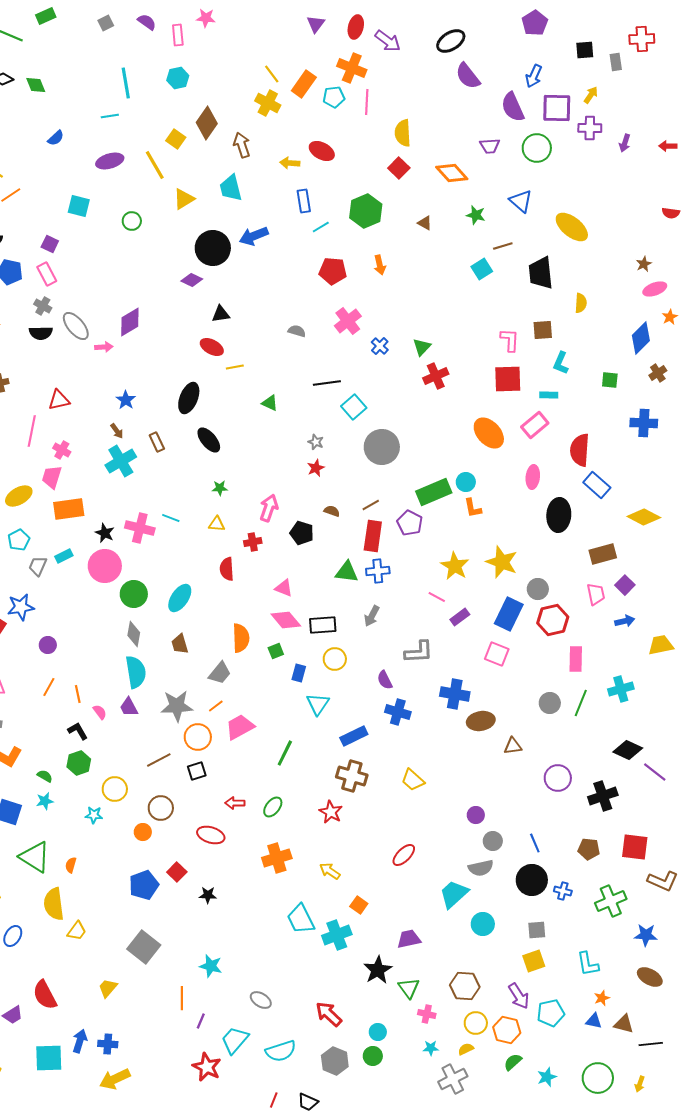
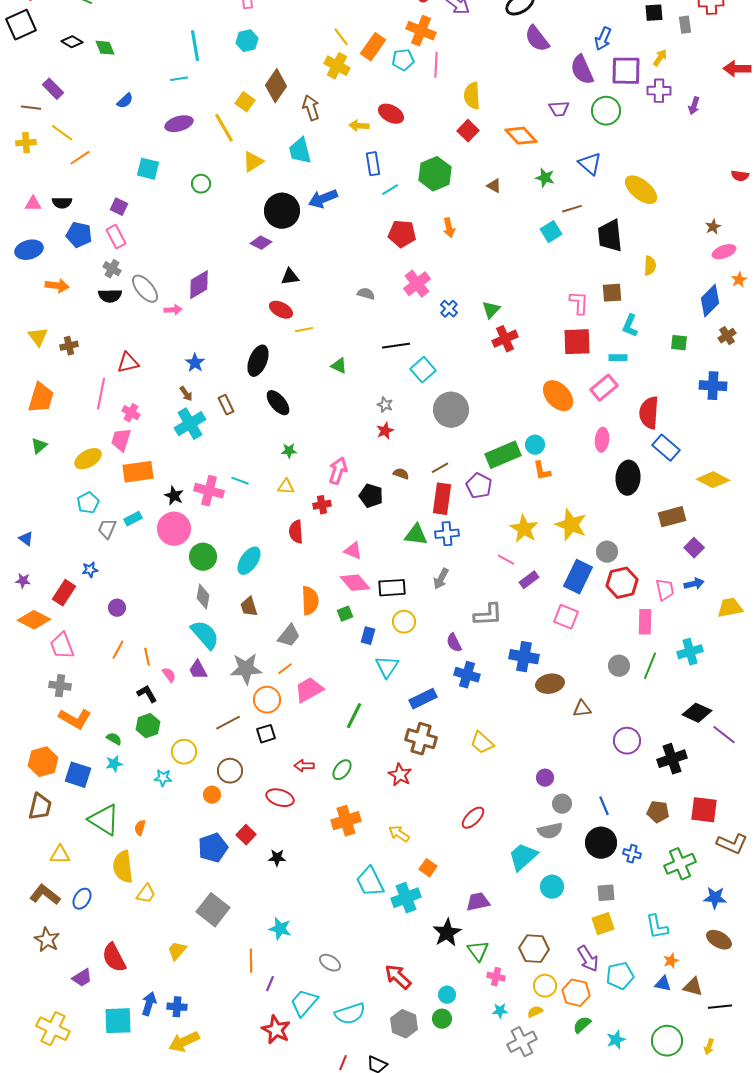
red arrow: (668, 146) -> (737, 69), moved, size x1.5
pink trapezoid: (596, 594) -> (665, 590), moved
blue star: (21, 607) -> (90, 570), size x0.6
cyan semicircle: (136, 672) -> (205, 635), turned -32

